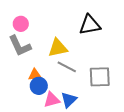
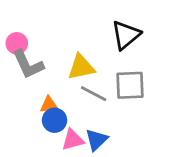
pink circle: (21, 24) -> (17, 43), moved
black triangle: (90, 25) -> (126, 35), turned -30
gray square: (100, 77) -> (130, 85), moved

